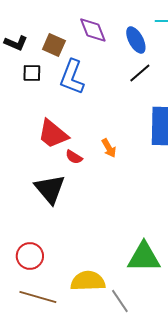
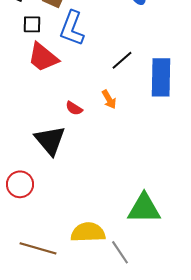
black line: (140, 73) -> (122, 60), moved
red trapezoid: (53, 134) -> (43, 57), moved
red circle: (30, 256) -> (20, 184), moved

